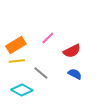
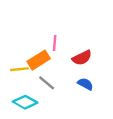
pink line: (48, 38) -> (55, 43), turned -40
orange rectangle: (16, 45) -> (39, 60), moved

